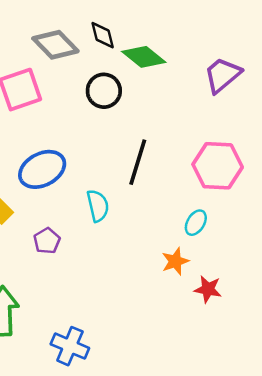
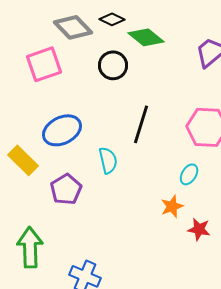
black diamond: (103, 35) -> (112, 19), turned -50
purple pentagon: (47, 241) -> (66, 189), size x1.4

